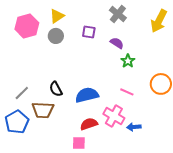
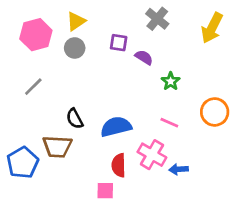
purple semicircle: (117, 43) -> (144, 57), moved
gray line: (22, 93) -> (33, 87), moved
red semicircle: (89, 124) -> (119, 165), turned -72

